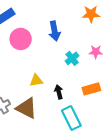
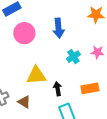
yellow triangle: (36, 80) -> (36, 75), size x1.5
brown triangle: (26, 108) -> (24, 102), size x0.6

